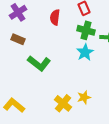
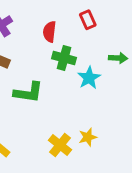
green cross: (86, 30) -> (64, 58), moved
green L-shape: (39, 63) -> (28, 92), turned -30

